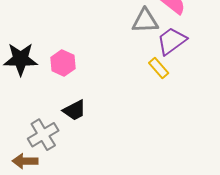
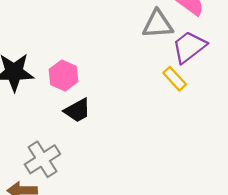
black trapezoid: (74, 110) -> (77, 110), moved

